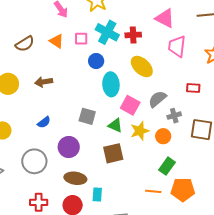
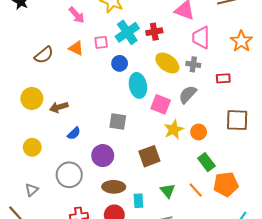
cyan cross: (107, 32) -> (127, 32), turned 35
brown arrow: (44, 82) -> (59, 107), moved
gray cross: (174, 116) -> (193, 64), moved, turned 32
green triangle: (115, 125) -> (168, 191), moved, turned 35
green rectangle: (167, 166) -> (206, 162), turned -66
orange line: (153, 191) -> (196, 190), turned 49

